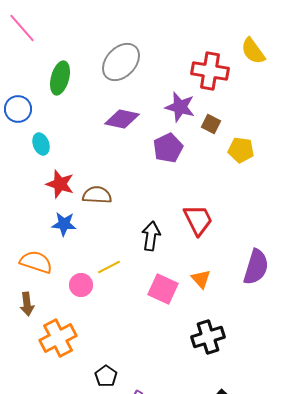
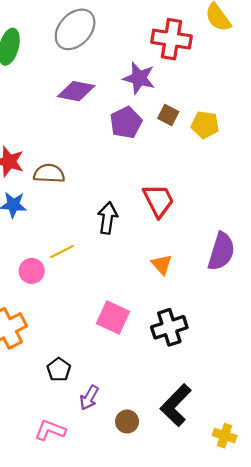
brown square: (211, 124) -> (168, 115), moved
pink square: (163, 289) -> (113, 318), moved

